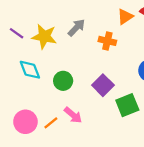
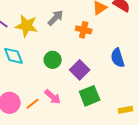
green circle: (63, 81) -> (53, 60), moved
green square: (127, 105) -> (90, 96), moved

